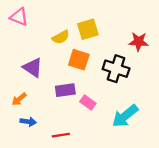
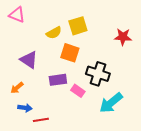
black cross: (116, 69) -> (98, 74), moved
red line: (61, 135) -> (41, 120), moved

